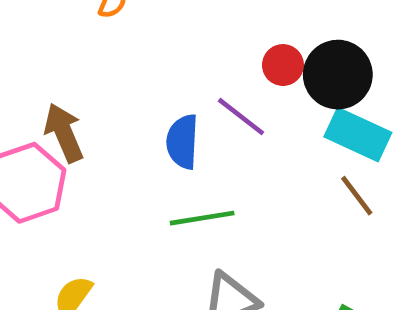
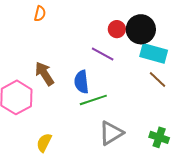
brown arrow: (64, 133) -> (45, 74), moved
blue semicircle: (182, 142) -> (81, 82), moved

